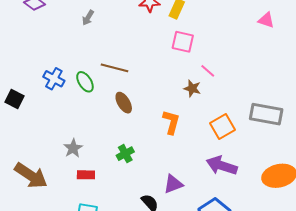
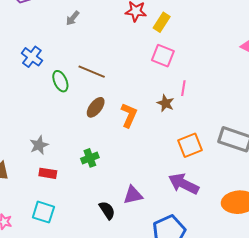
pink line: (208, 71) -> (183, 88), turned 49
blue cross: (54, 79) -> (32, 57), moved
brown ellipse: (124, 103) -> (96, 107), turned 60
orange L-shape: (171, 122) -> (129, 115), moved

